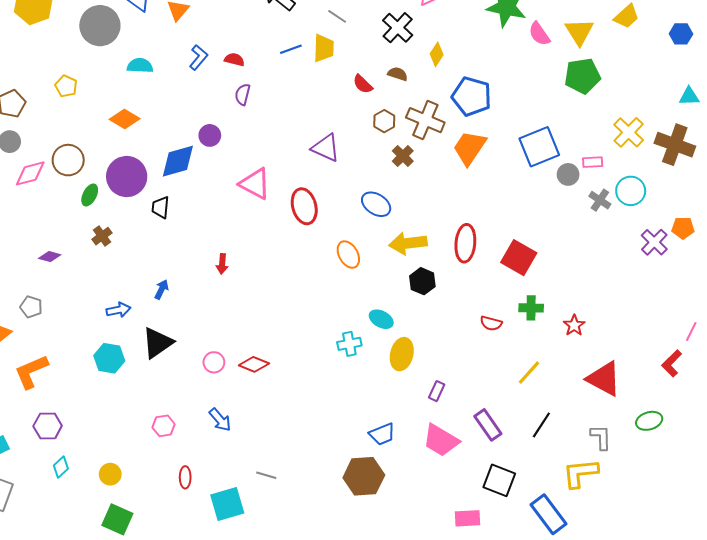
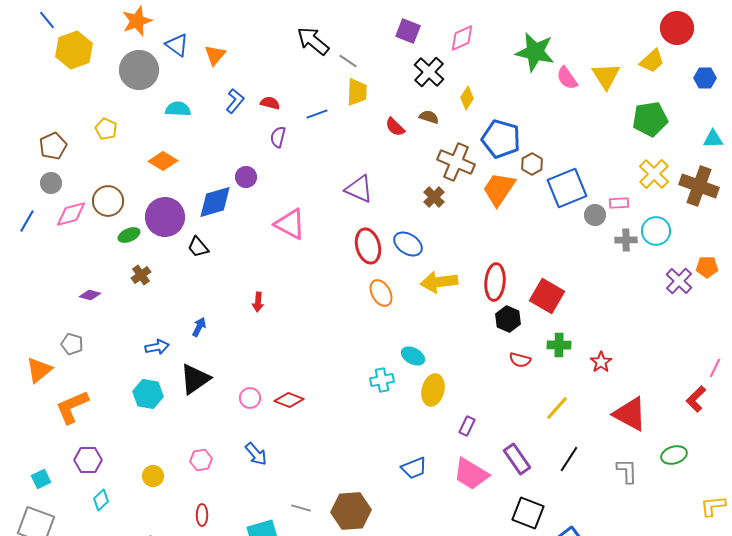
gray line: (337, 16) -> (348, 61), moved
blue line: (291, 49) -> (317, 114), moved
green pentagon: (582, 76) -> (650, 119), moved
brown hexagon: (384, 121) -> (532, 164), moved
green ellipse: (90, 195) -> (129, 235), turned 40
gray cross: (600, 200) -> (626, 240), turned -35
red ellipse: (304, 206) -> (368, 246), moved
black trapezoid: (161, 207) -> (198, 247), turned -45
black hexagon: (422, 281) -> (508, 319), moved
yellow L-shape: (580, 473) -> (713, 506), moved, size x0.7
yellow circle: (110, 474) -> (153, 476), moved
brown hexagon: (364, 476) -> (351, 511), moved
red ellipse: (185, 477) -> (202, 515), moved

